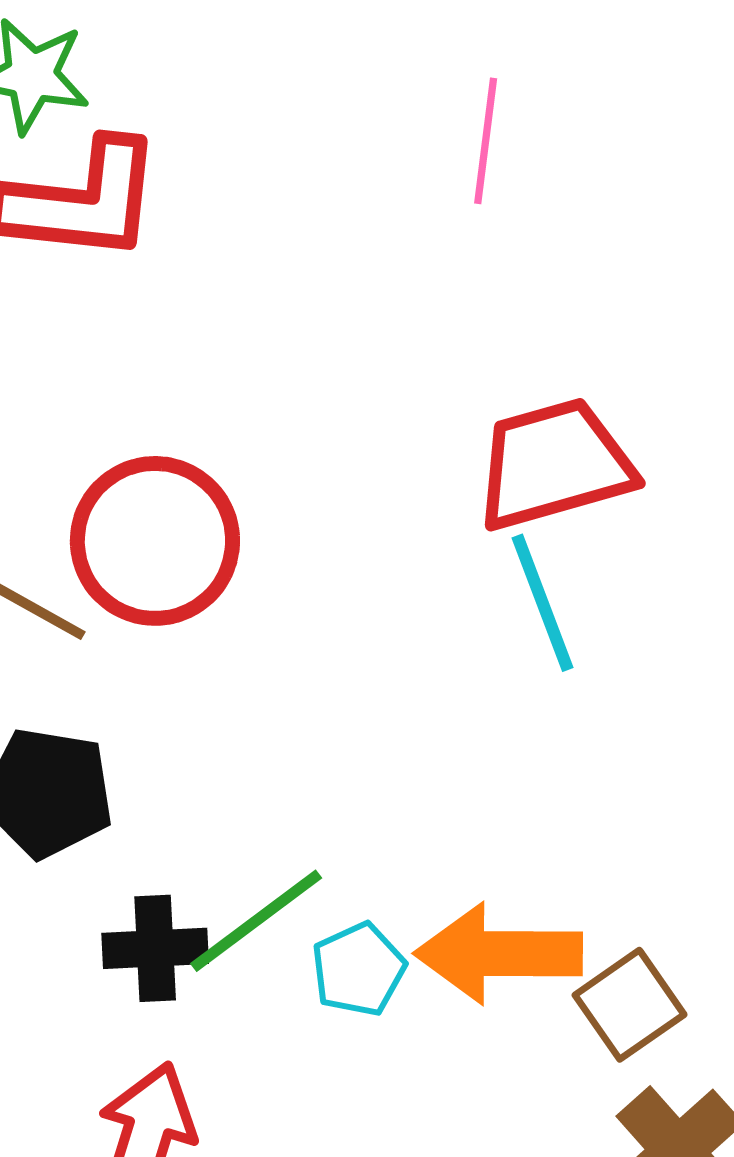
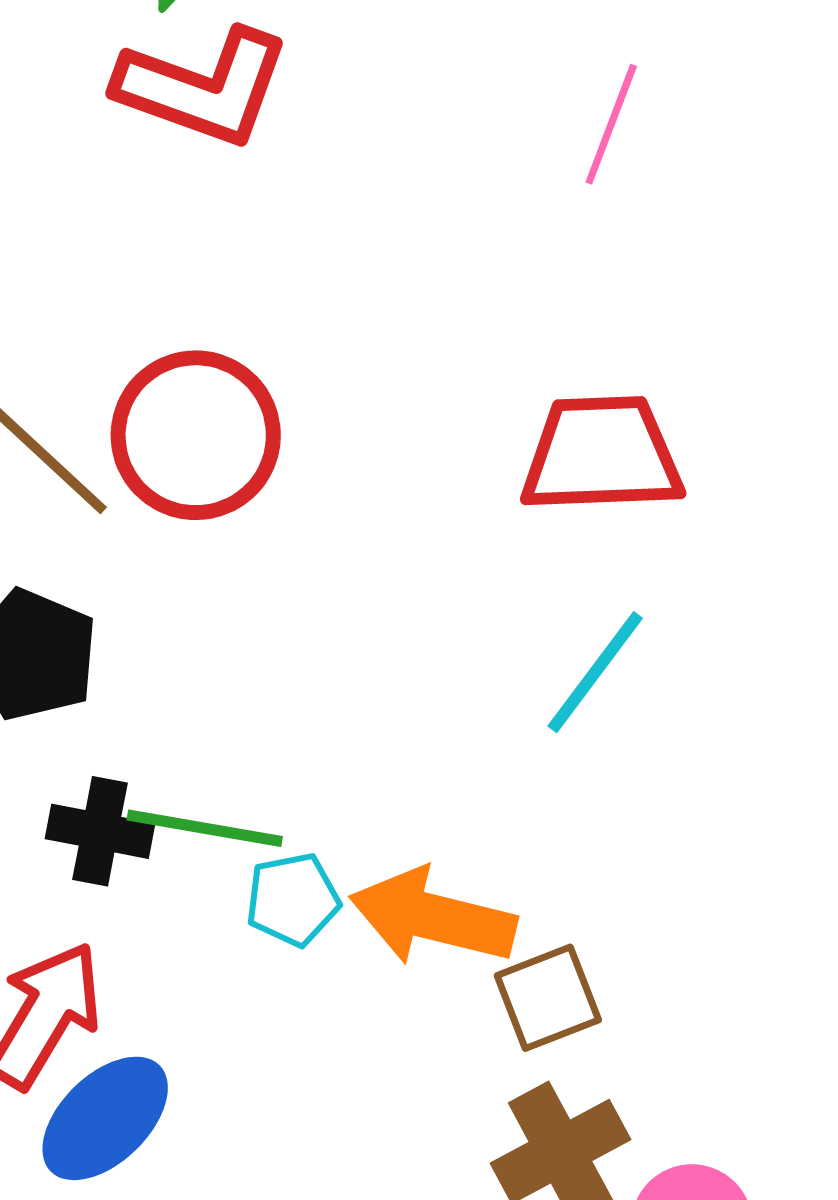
cyan line: (542, 603) -> (595, 672), moved, turned 44
green line: (256, 921) -> (205, 828), turned 33

